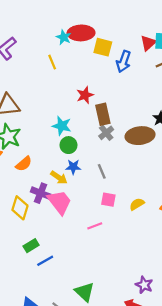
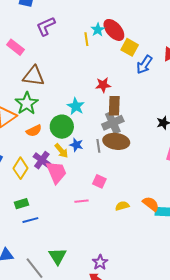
red ellipse: (81, 33) -> (114, 30), turned 35
yellow line: (52, 62) -> (86, 39), moved
gray cross: (106, 133) -> (113, 123), size x1.5
brown ellipse: (140, 136) -> (116, 141), moved
green circle: (68, 145) -> (62, 127), moved, size x1.5
gray line: (102, 171) -> (98, 146), moved
yellow semicircle: (137, 204) -> (122, 206), moved
purple star: (144, 285) -> (100, 262), moved

